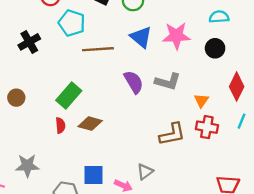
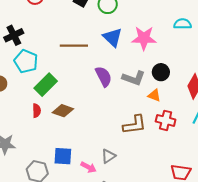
cyan pentagon: (72, 23) -> (26, 61), moved
black circle: (215, 48) -> (161, 72), moved
orange triangle: (201, 100) -> (154, 95), moved, turned -48

